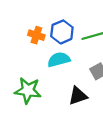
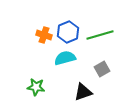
green star: (28, 90) -> (36, 87), size x0.7

